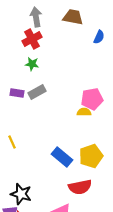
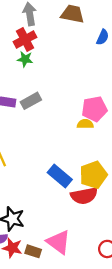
green star: (32, 64) -> (25, 59), moved
red semicircle: (80, 187) -> (84, 196), moved

